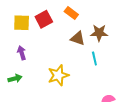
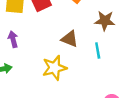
brown triangle: (78, 38) -> (70, 39), moved

